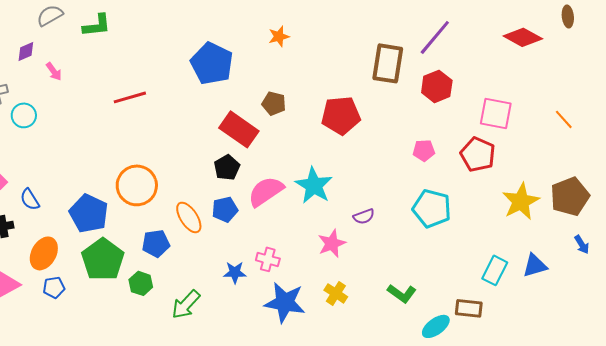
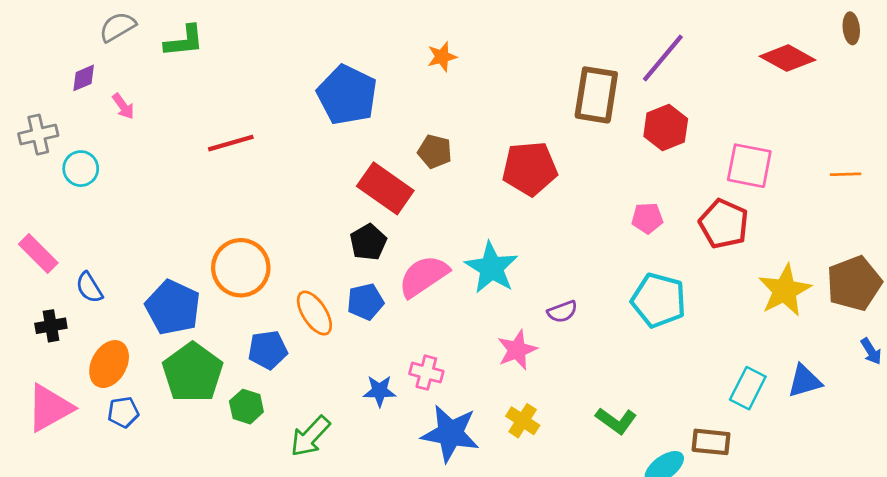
orange line: (564, 119) -> (846, 174), turned -50

